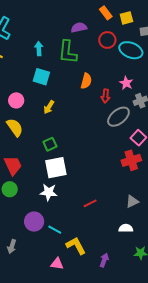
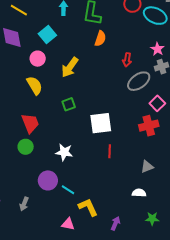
cyan square: (41, 77) -> (47, 35), moved, turned 30
orange semicircle: (86, 81) -> (100, 39), moved
pink star: (126, 83) -> (157, 49), moved
yellow arrow: (49, 107) -> (70, 67), size x1.5
white square: (56, 168) -> (101, 123), moved
red line: (90, 203) -> (110, 151), moved, turned -64

